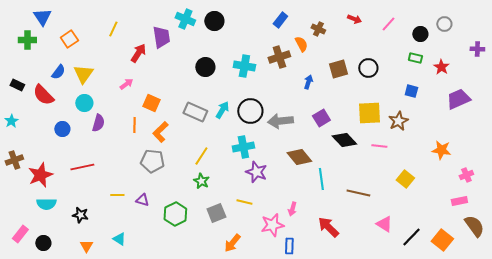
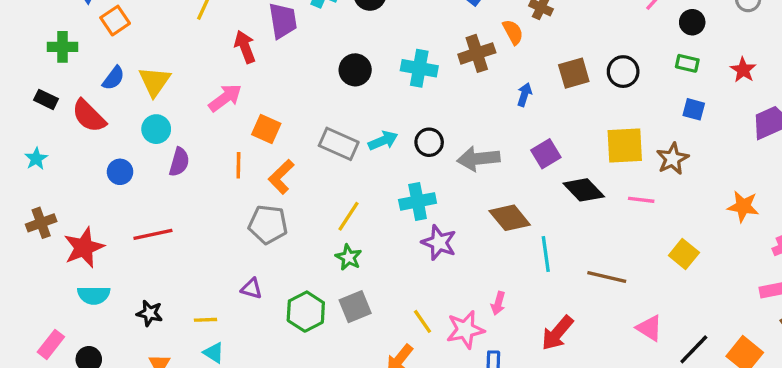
black circle: (420, 34) -> (692, 22), moved
orange square: (69, 39) -> (115, 21), moved
green cross: (27, 40) -> (62, 47), moved
red arrow: (138, 53) -> (245, 47), turned -54
green rectangle: (415, 58) -> (687, 63), moved
pink arrow: (126, 84) -> (225, 98), size x1.5
cyan arrow: (222, 110) -> (383, 141), turned 36
black circle: (250, 111) -> (429, 142), size x0.7
yellow line: (117, 195) -> (206, 320), moved
yellow line: (244, 202) -> (423, 321), moved, turned 42
gray square: (216, 213) -> (355, 307), moved
red arrow: (328, 227) -> (557, 333), turned -95

